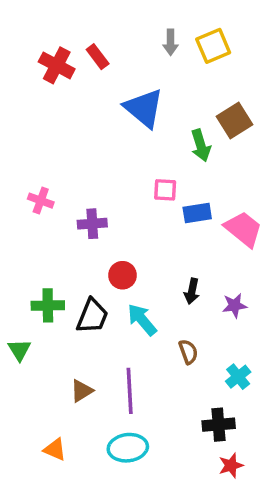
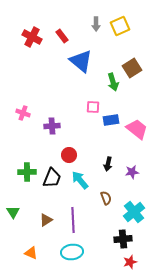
red rectangle: (98, 57) -> (62, 36), moved
green triangle: (19, 350) -> (13, 212), moved
cyan cross: (238, 377) -> (134, 212), size x1.5

